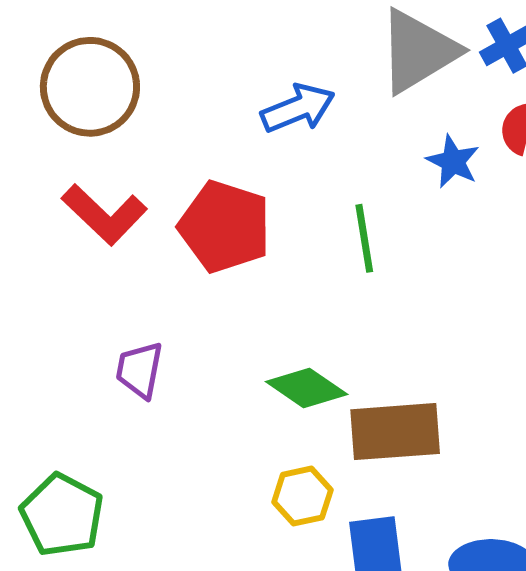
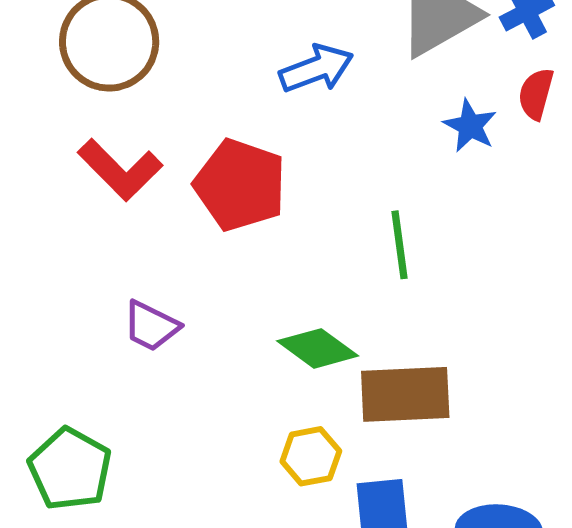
green line: (364, 238) -> (400, 245), moved
purple trapezoid: (139, 370) -> (151, 326), turned -76

